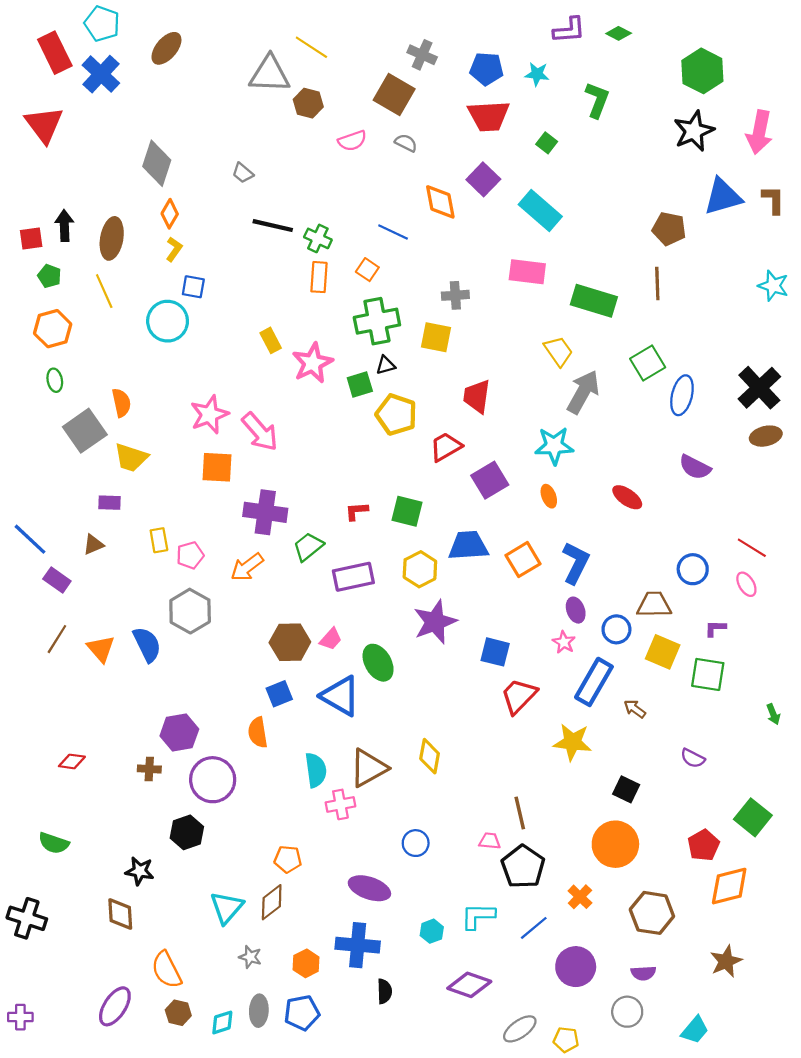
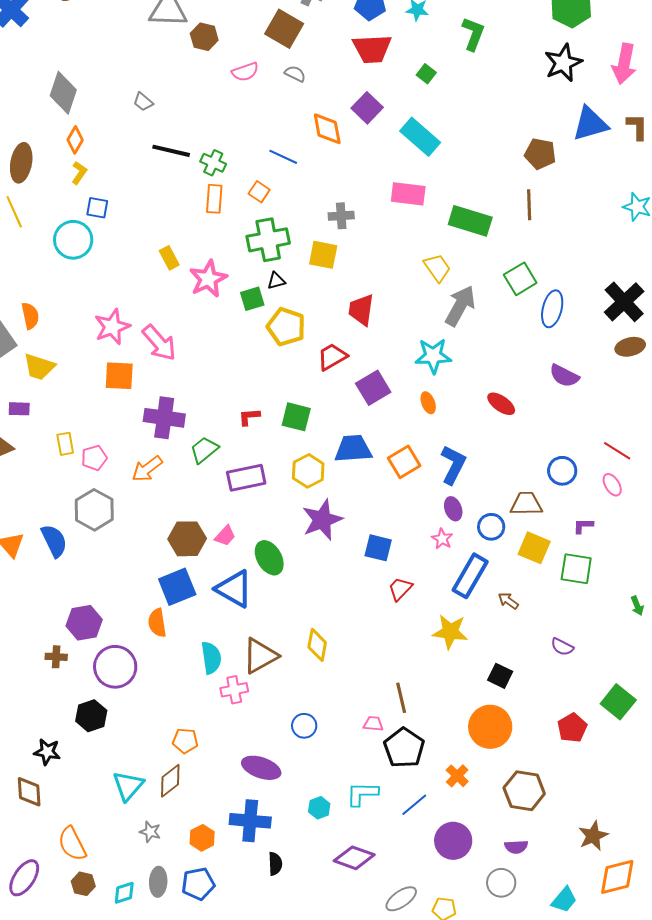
blue square: (279, 694) -> (177, 587), size x1.5
red trapezoid: (519, 696) -> (400, 589), size x0.7
orange diamond: (729, 886) -> (617, 877), moved

